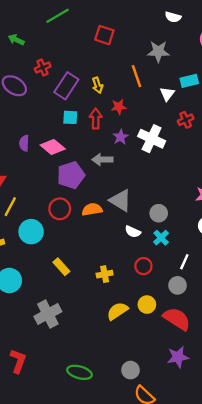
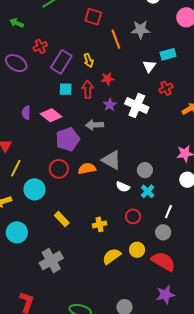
orange line: (136, 76) -> (116, 39), moved

